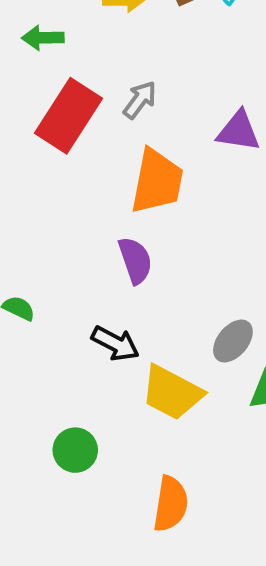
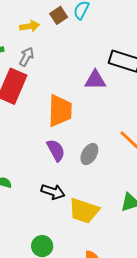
gray arrow: (140, 100) -> (27, 57), moved
gray ellipse: (233, 341) -> (89, 154), moved

